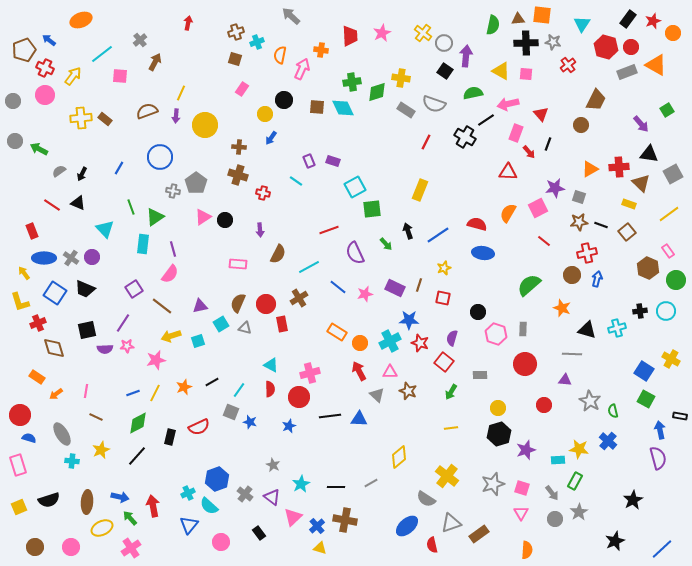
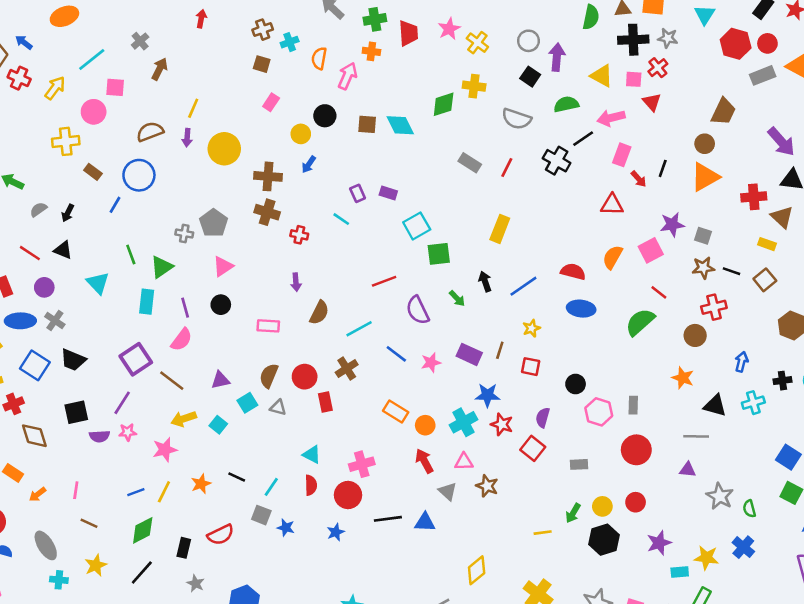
yellow cross: (423, 33) -> (477, 43), moved
red cross: (568, 65) -> (658, 68), moved
green cross: (352, 82) -> (375, 19), moved
pink circle: (45, 95) -> (94, 112), moved
gray rectangle: (406, 110) -> (470, 163), moved
red triangle: (541, 114) -> (652, 102), moved
brown rectangle: (105, 119) -> (93, 172), moved
purple arrow: (641, 124) -> (781, 142), size x1.4
brown cross: (239, 147) -> (268, 176), size x1.5
blue circle: (160, 157) -> (139, 175), moved
orange triangle: (590, 169) -> (705, 177), moved, size x1.4
black circle: (225, 220) -> (221, 305), moved
purple circle: (92, 257) -> (44, 287), moved
blue arrow: (597, 279) -> (741, 362), moved
green semicircle: (529, 285) -> (640, 322), moved
purple square: (134, 289) -> (136, 359), size x1.4
cyan square: (198, 341) -> (218, 425), turned -32
black line: (212, 382) -> (237, 477), turned 56
green arrow: (451, 392) -> (573, 513), moved
red circle: (544, 405) -> (636, 502), moved
purple star: (526, 450) -> (659, 543), moved
gray star: (273, 465) -> (196, 583), moved

